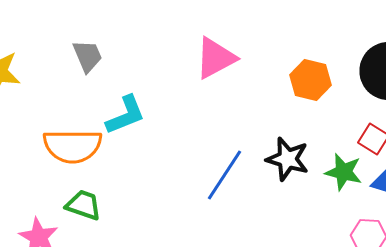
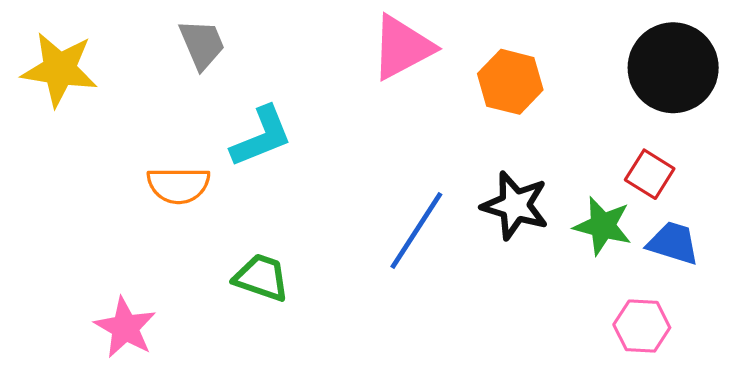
orange hexagon: (310, 80) -> (510, 82), moved
orange semicircle: (72, 146) -> (178, 185), size x0.7
green trapezoid: (84, 205) -> (261, 278), moved

